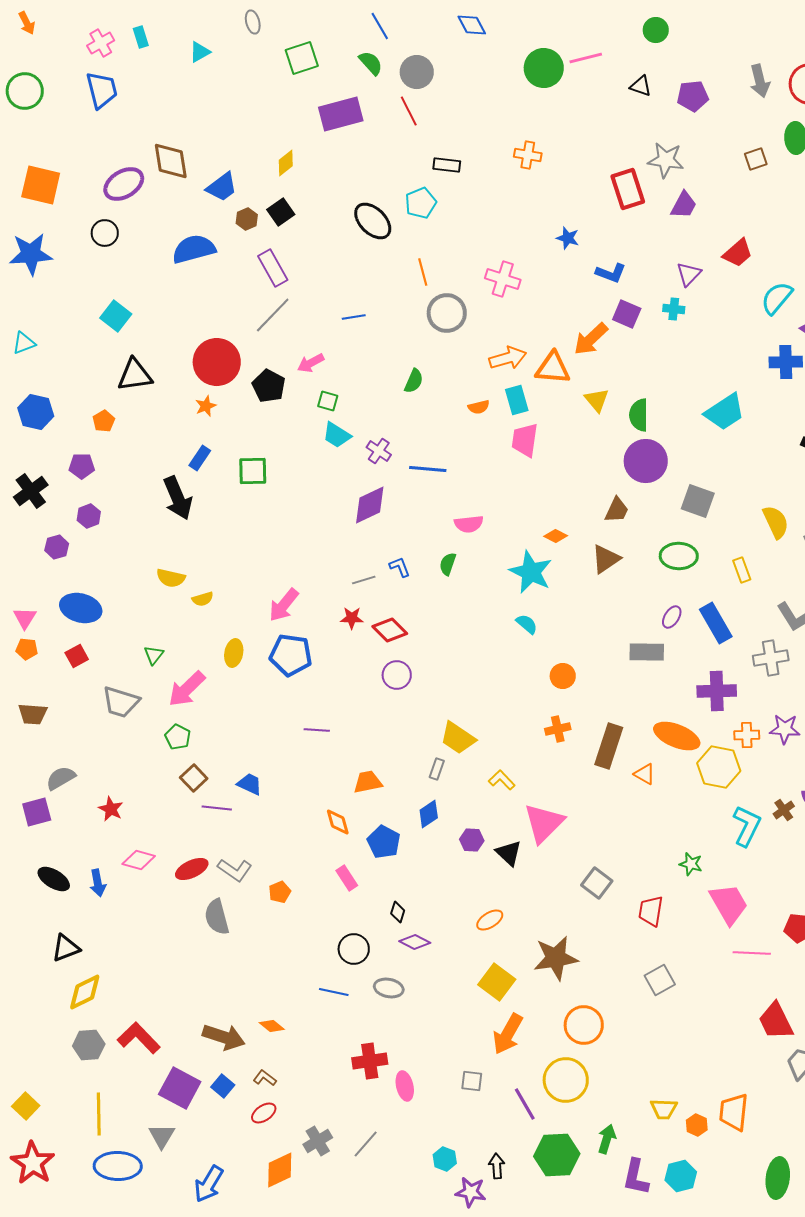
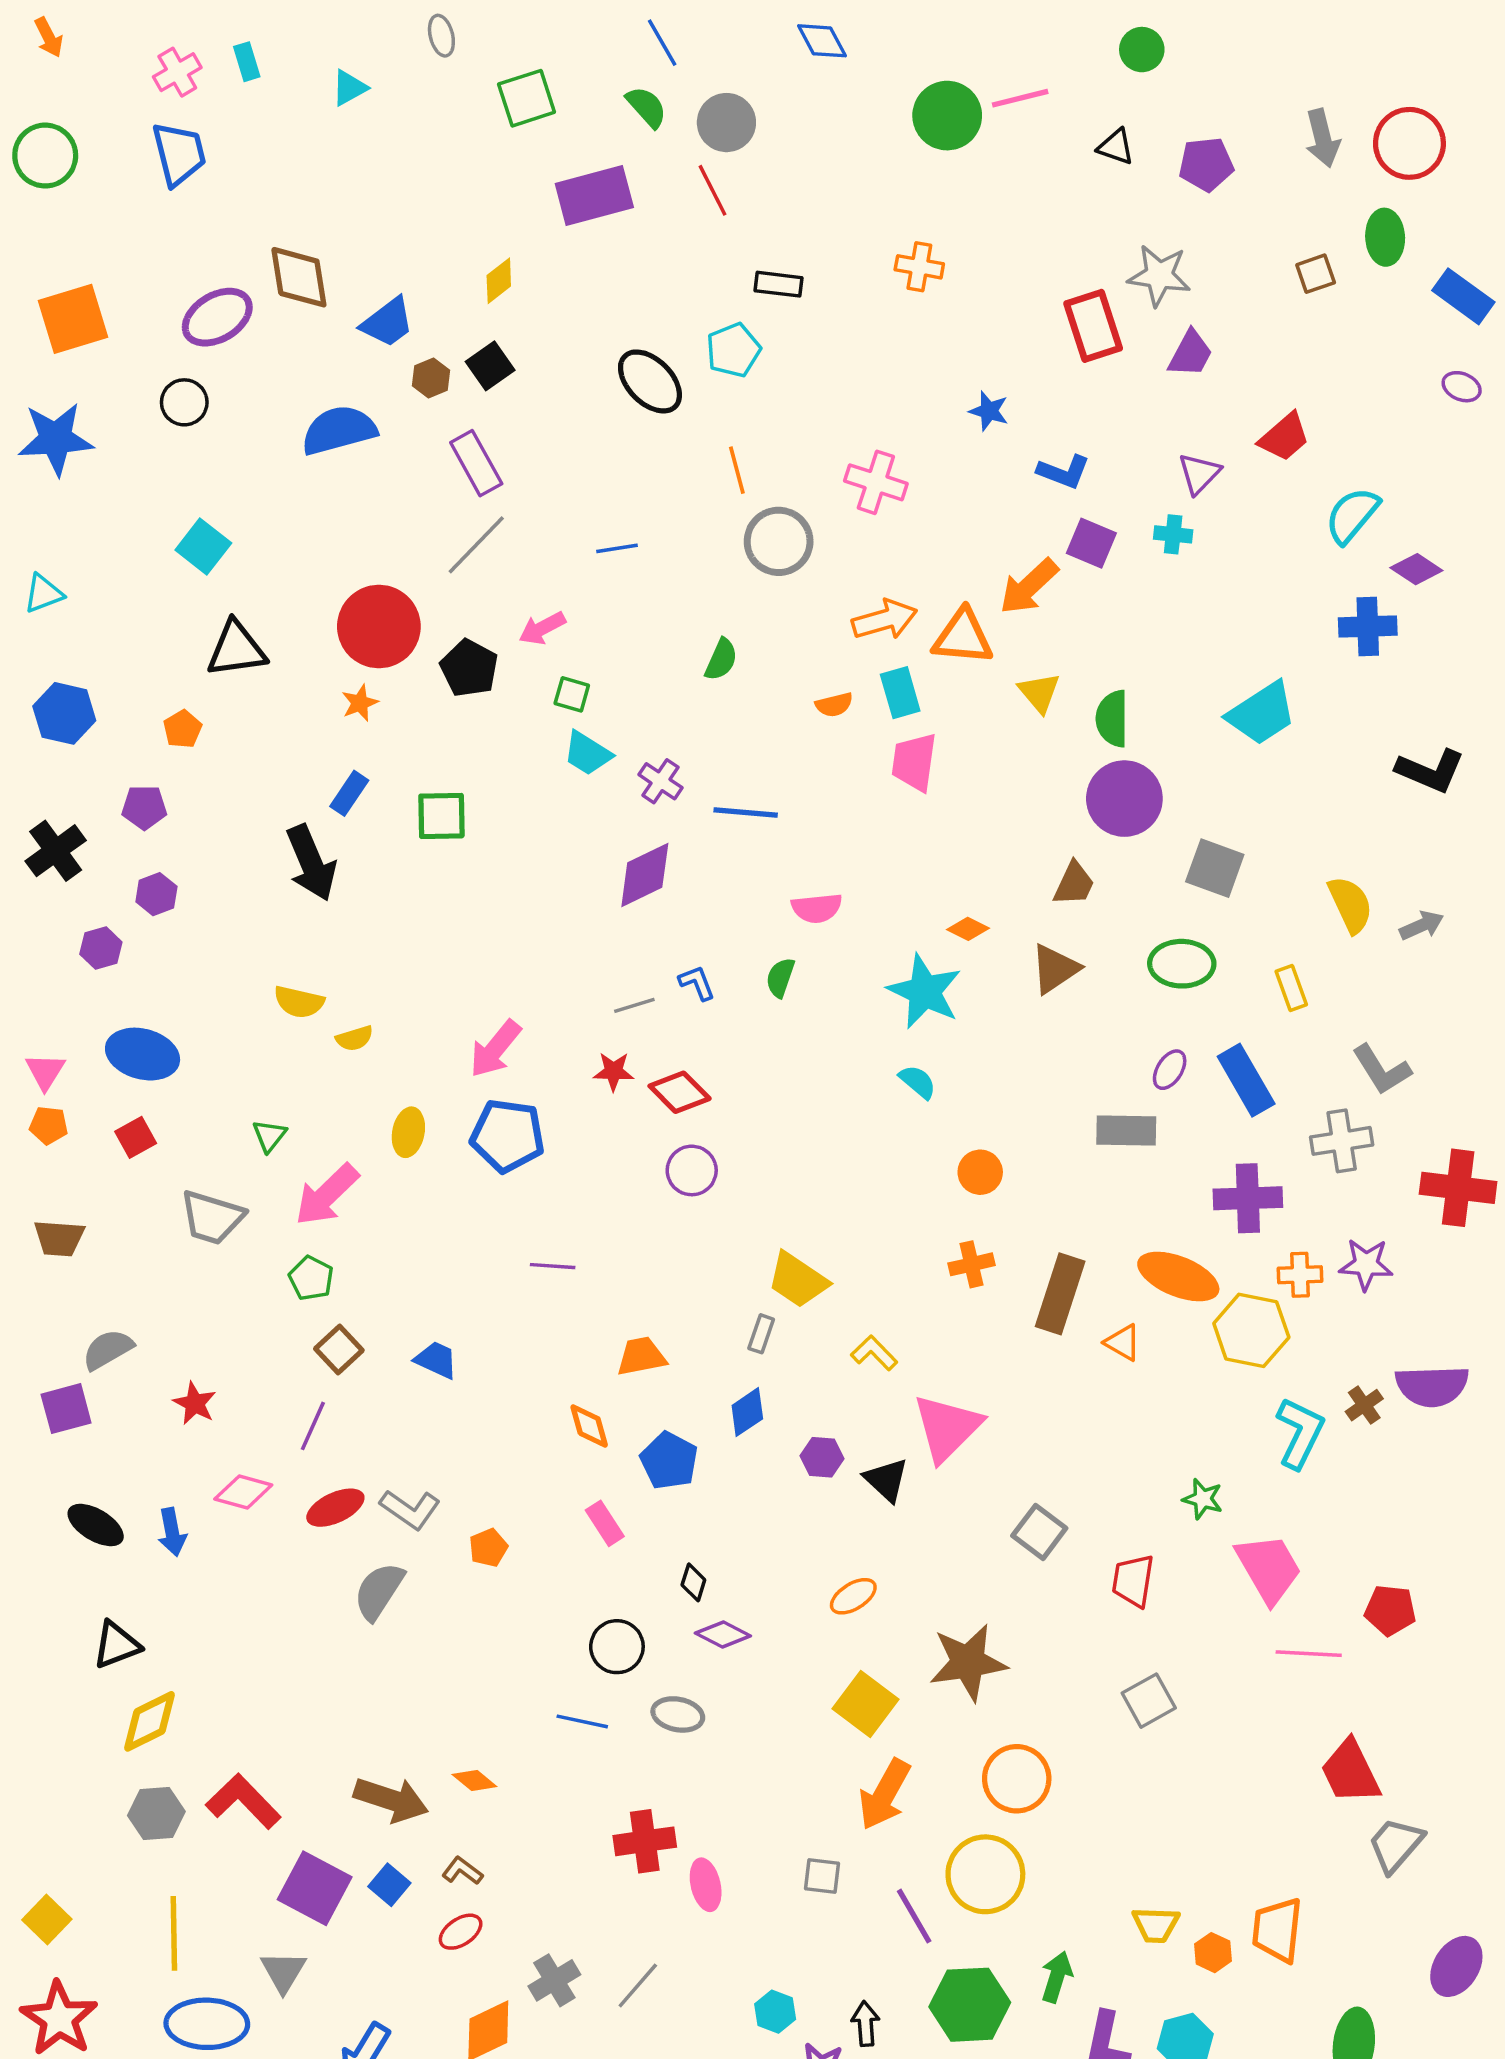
orange square: (41, 185) -> (73, 319), turned -30
purple line: (217, 808) -> (313, 1426), moved, turned -72
gray semicircle: (217, 917) -> (379, 1591), turned 48

